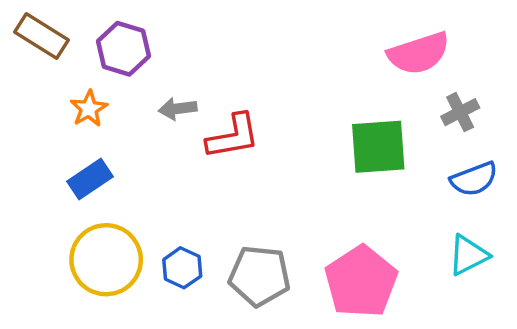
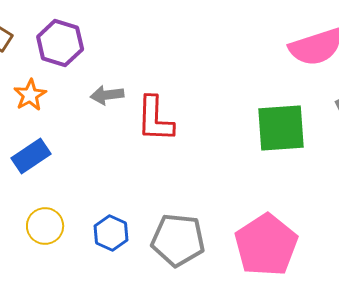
red L-shape: (233, 136) -> (155, 119), turned 102
yellow circle: (106, 260) -> (45, 226), size x0.6

